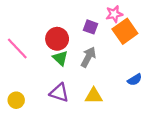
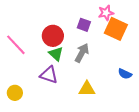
orange square: (125, 31) -> (116, 29), turned -30
blue semicircle: (135, 80) -> (125, 74), turned 56
purple triangle: (59, 93) -> (49, 75), moved

